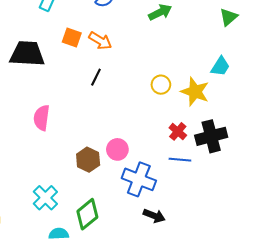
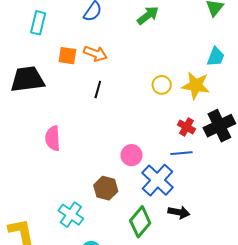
brown hexagon: (88, 160) -> (106, 188), moved
blue line: (180, 160) -> (181, 153), moved
blue cross: (139, 179) -> (158, 180), turned 32
green diamond: (87, 214) -> (140, 222), moved

